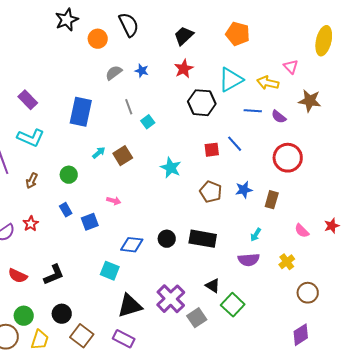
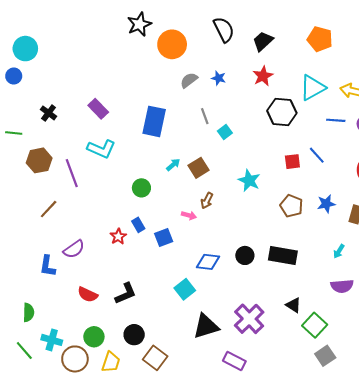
black semicircle: (129, 25) -> (224, 30), moved
orange circle: (98, 39) -> (172, 44), size x1.4
brown arrow: (32, 181) -> (207, 201), moved
red star: (31, 224) -> (118, 236), moved
purple semicircle: (249, 260) -> (342, 286), moved
cyan square: (110, 271) -> (185, 289), turned 30
gray square: (197, 318) -> (325, 356), moved
purple rectangle: (124, 339) -> (234, 361), moved

